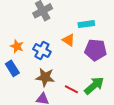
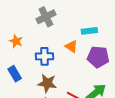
orange star: (17, 46) -> (16, 41), moved
blue cross: (42, 50) -> (44, 56), turned -30

